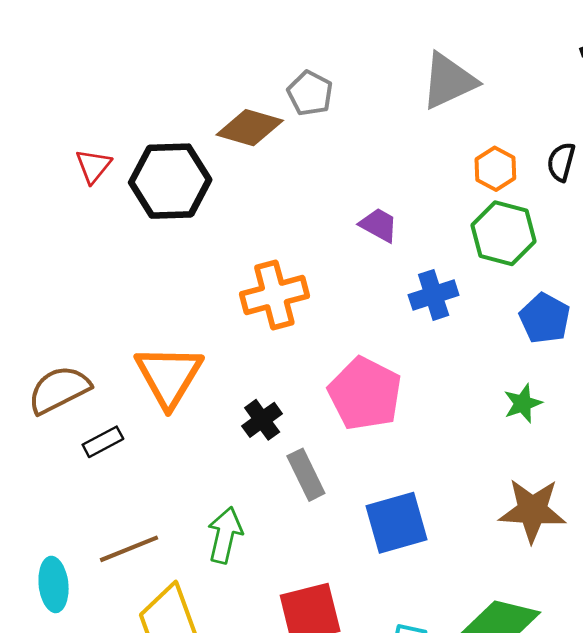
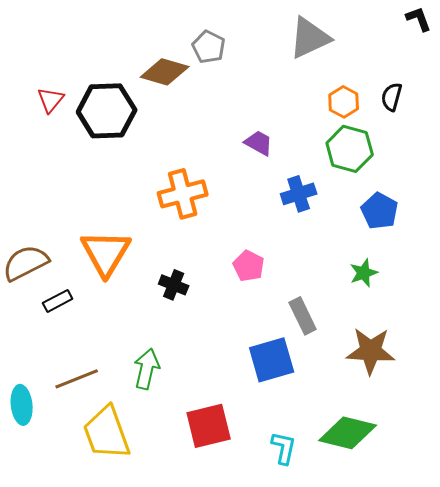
pink pentagon: (365, 394) -> (249, 266), size x0.6
black cross: (262, 420) -> (174, 285), turned -32
gray rectangle: (306, 475) -> (303, 316), moved

